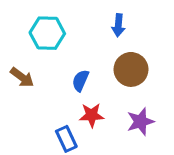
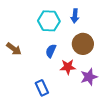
cyan hexagon: (47, 33) -> (49, 21), moved
red star: (92, 115) -> (68, 67), moved

